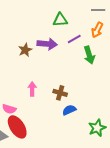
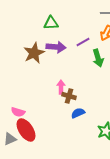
green triangle: (60, 20) -> (51, 23), moved
brown star: (25, 50) -> (34, 53), size x1.5
pink arrow: (32, 89) -> (61, 87), moved

